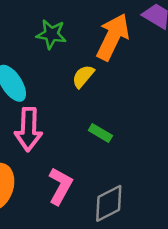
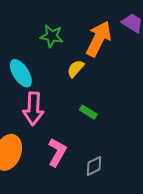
gray diamond: (109, 203) -> (94, 166), size x0.7

